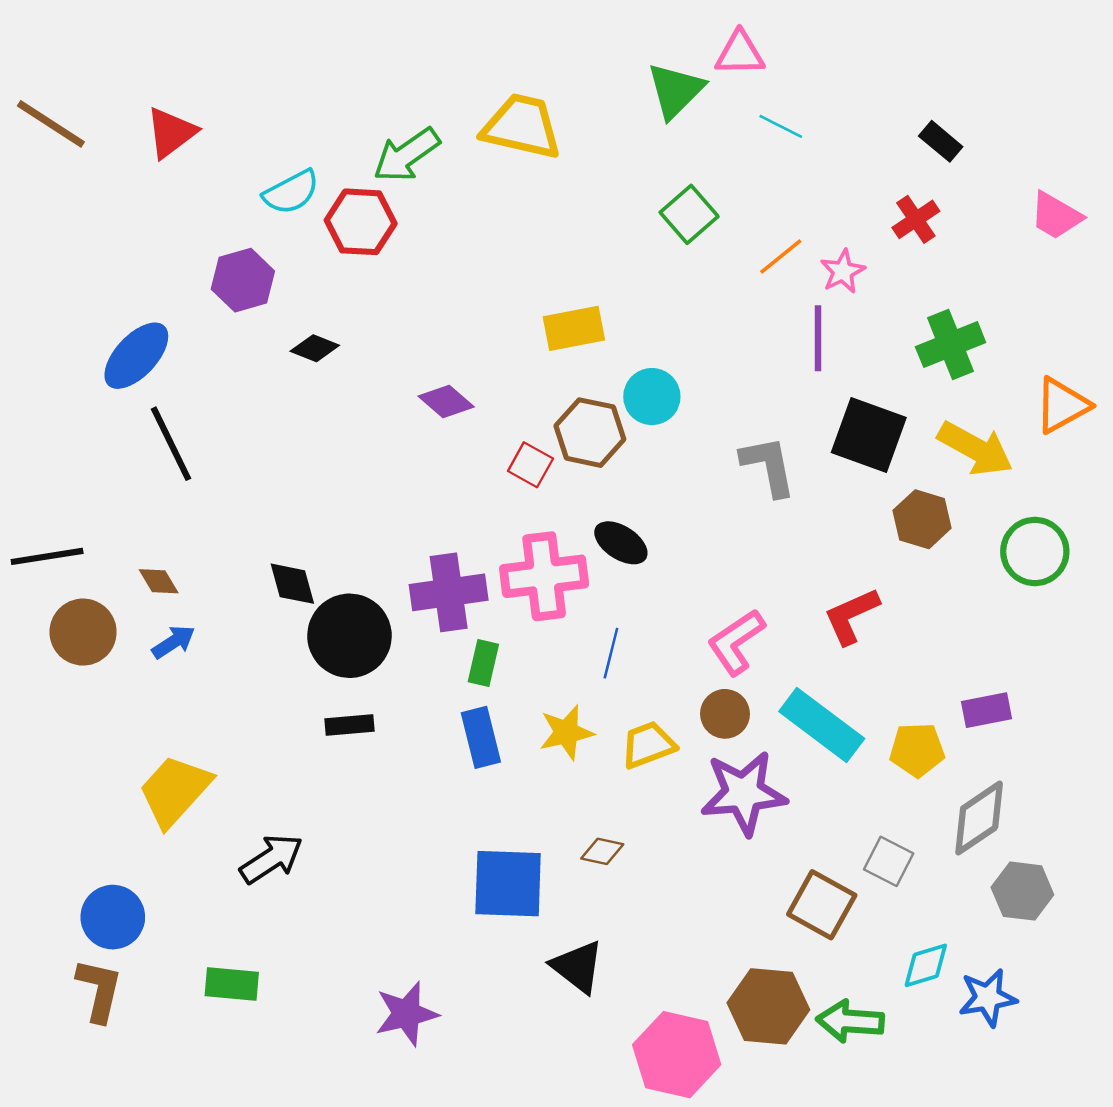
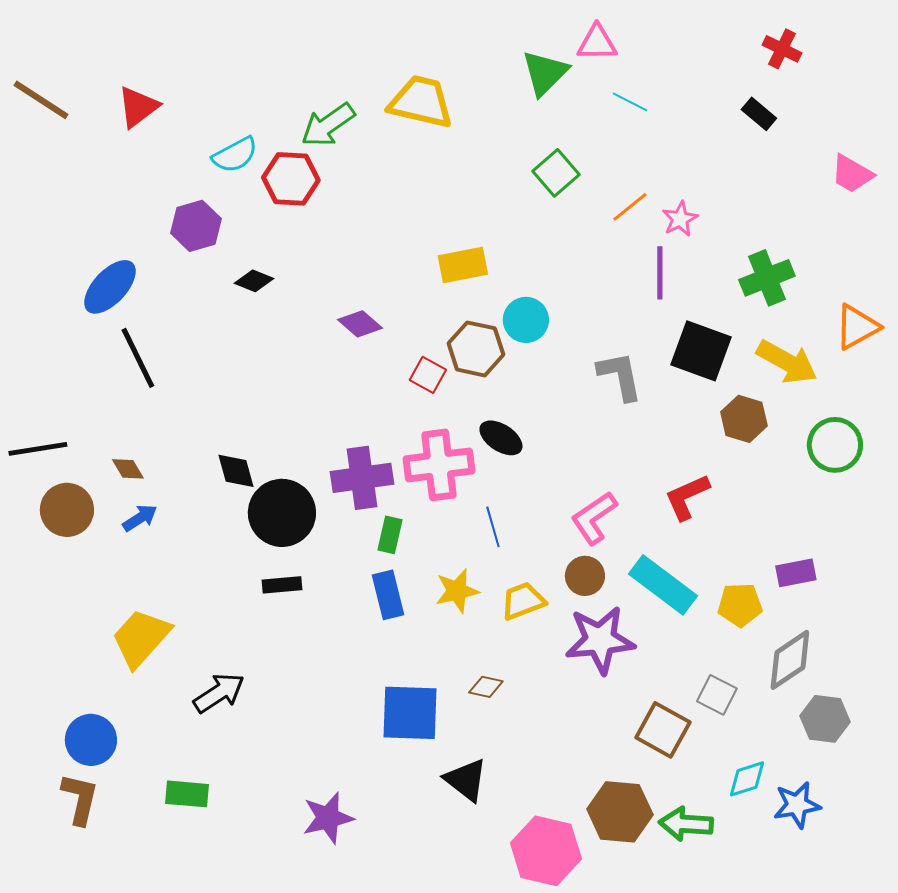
red cross: (916, 219) -> (782, 49), moved, turned -30
blue line: (611, 653) -> (493, 527), turned -30

